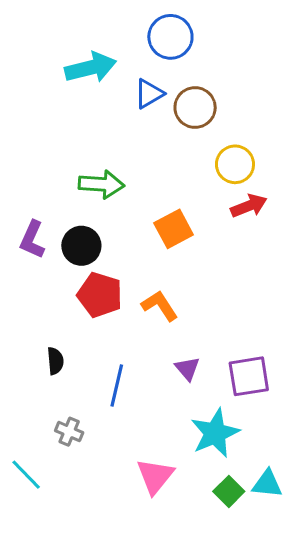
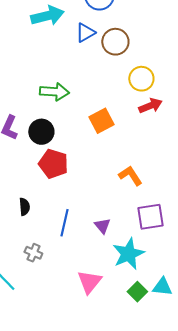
orange L-shape: (160, 306) -> (130, 176), moved
purple triangle: (187, 369) -> (102, 226), moved

